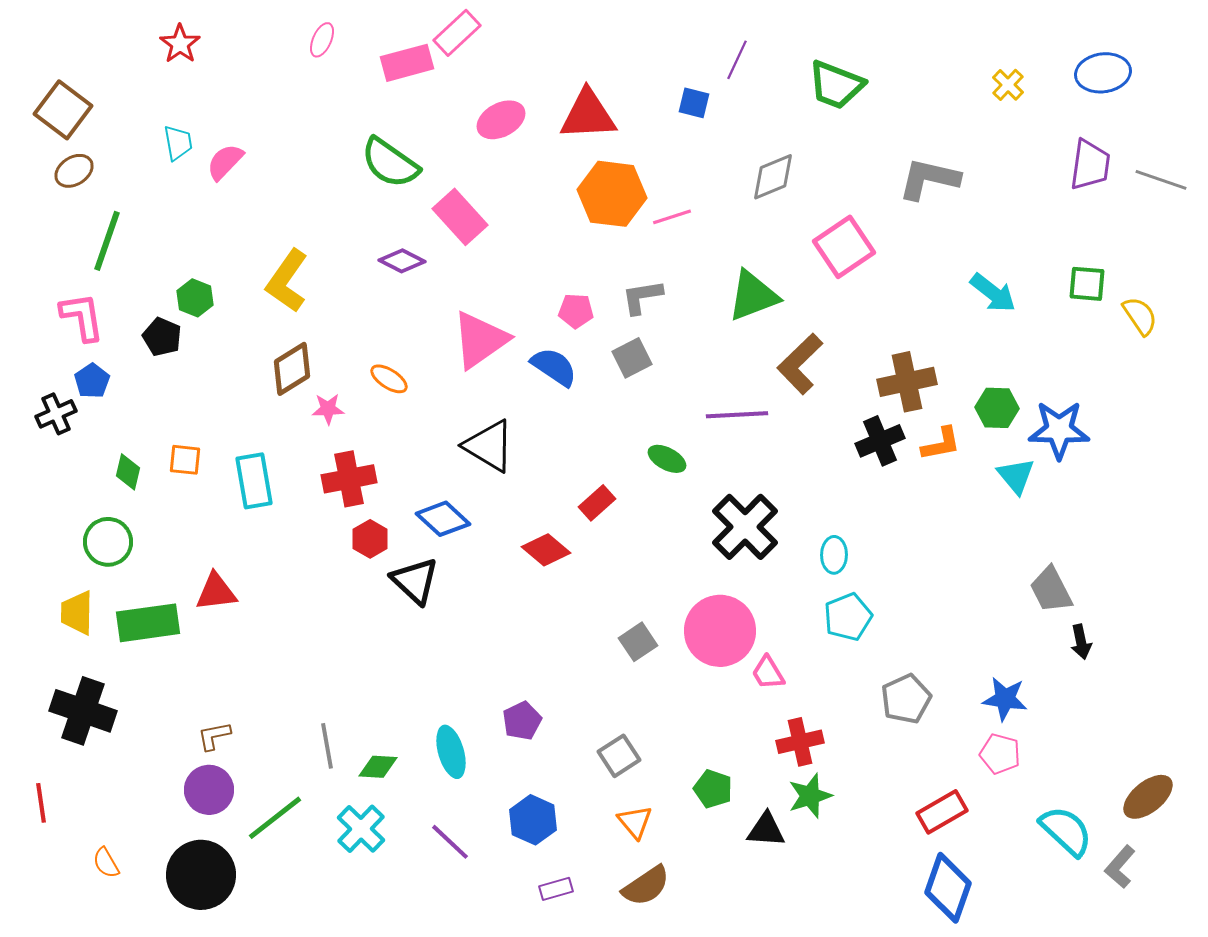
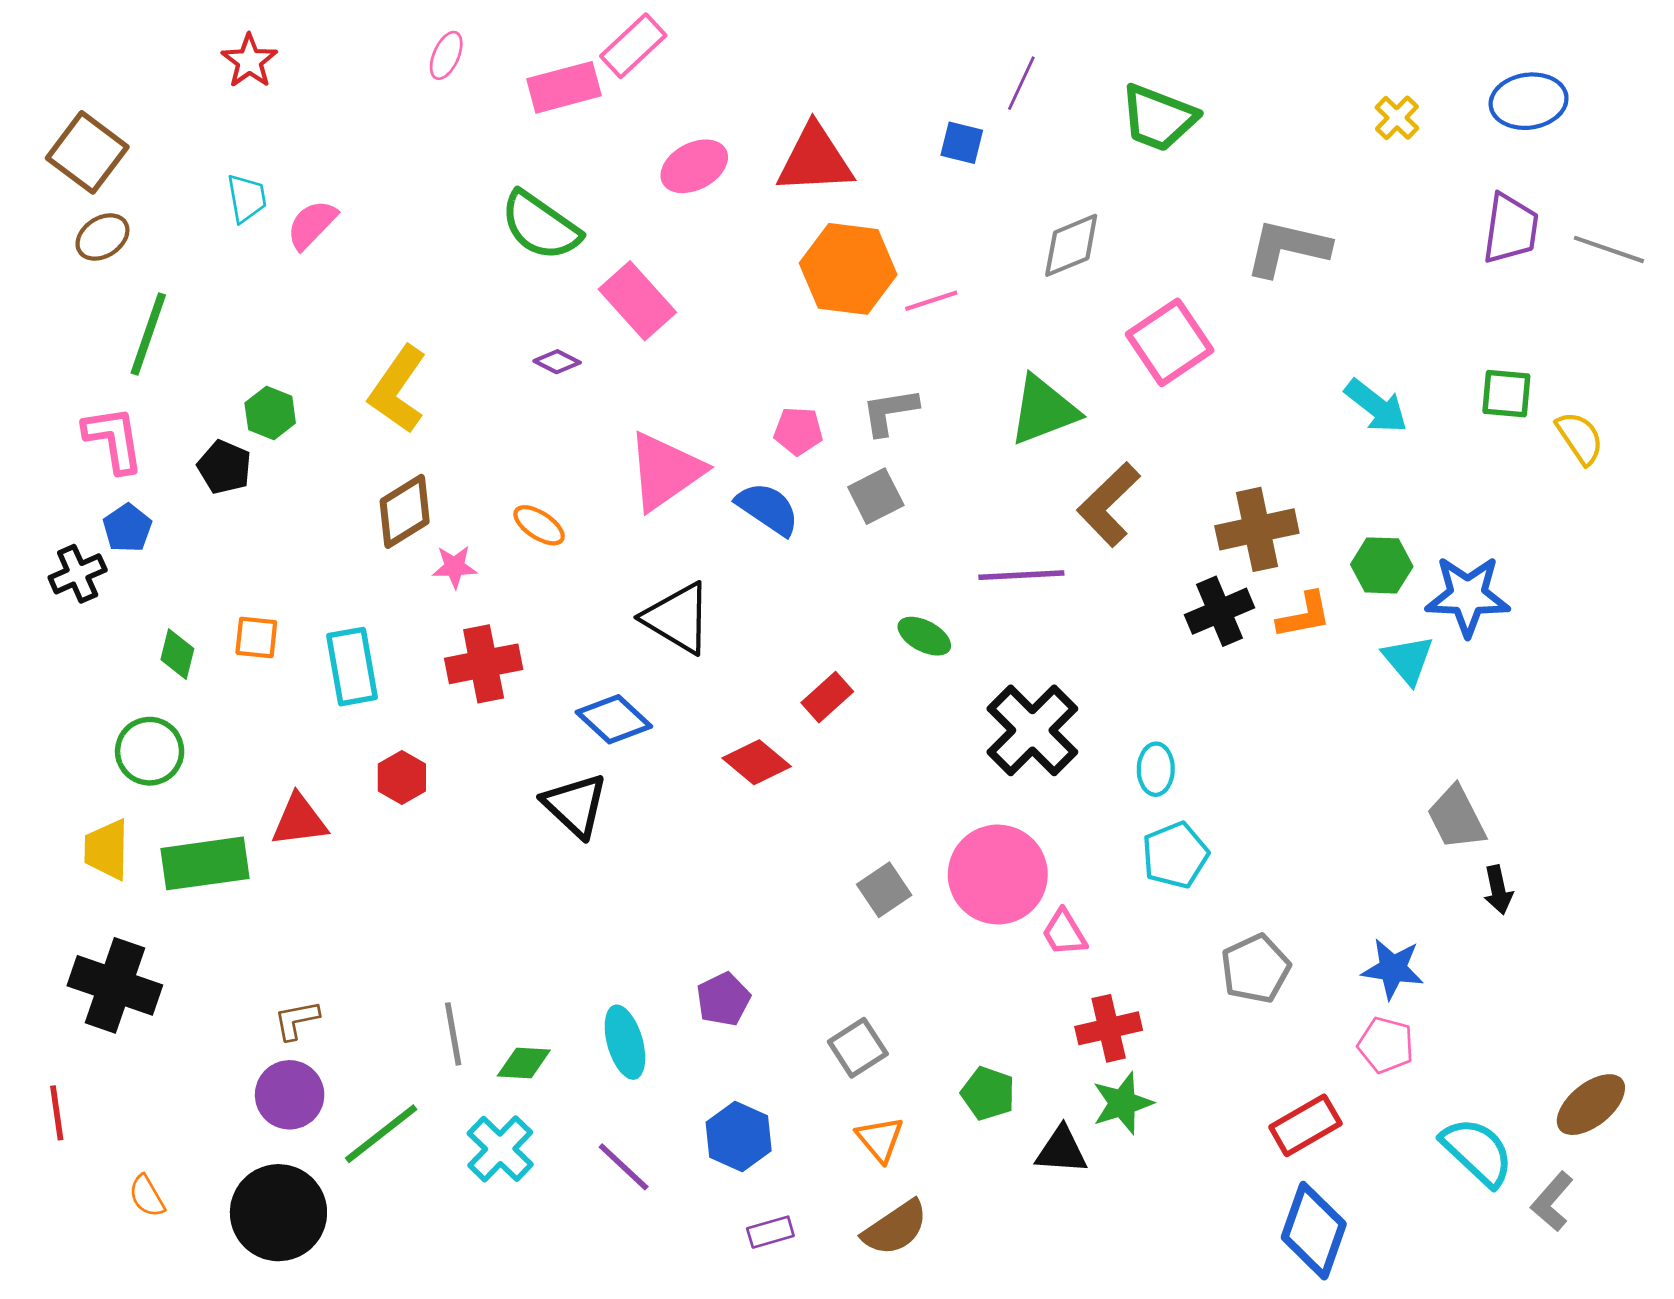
purple diamond: (402, 261) -> (557, 362), size x0.7
red hexagon: (370, 539) -> (402, 777), moved

